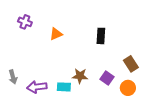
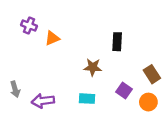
orange triangle: (56, 34) -> (52, 38), moved
brown star: (80, 76) -> (93, 67), moved
cyan rectangle: (64, 87) -> (87, 99), moved

